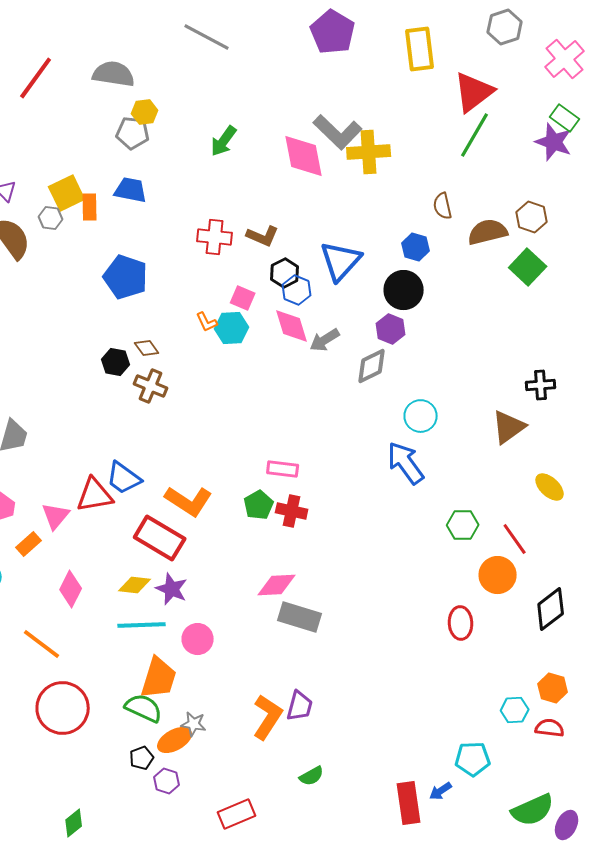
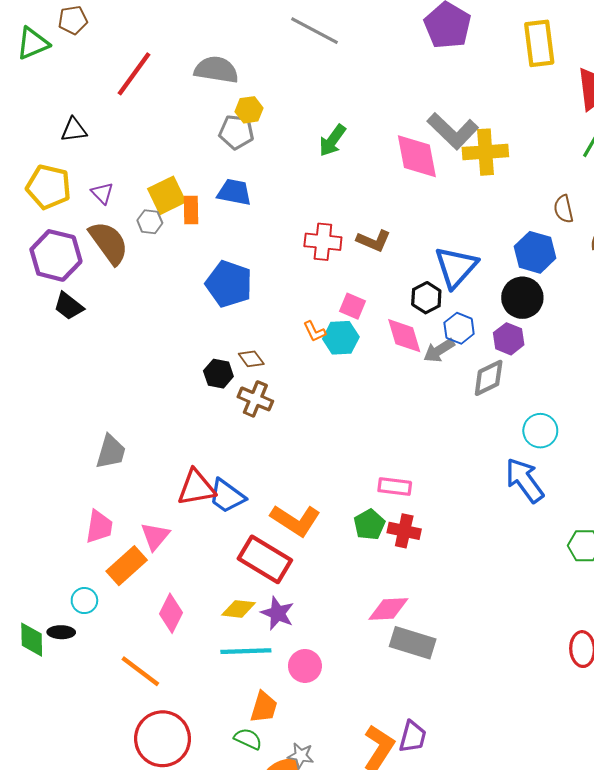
blue hexagon: (416, 247) -> (535, 252), size x1.4
black hexagon: (285, 273) -> (426, 298), moved
blue hexagon: (297, 290) -> (459, 328), moved
red triangle: (95, 495) -> (196, 488), moved
orange rectangle: (29, 544) -> (127, 566), size x1.5
orange trapezoid: (159, 678) -> (264, 707), size x0.7
green semicircle: (144, 708) -> (248, 739), size x0.7

